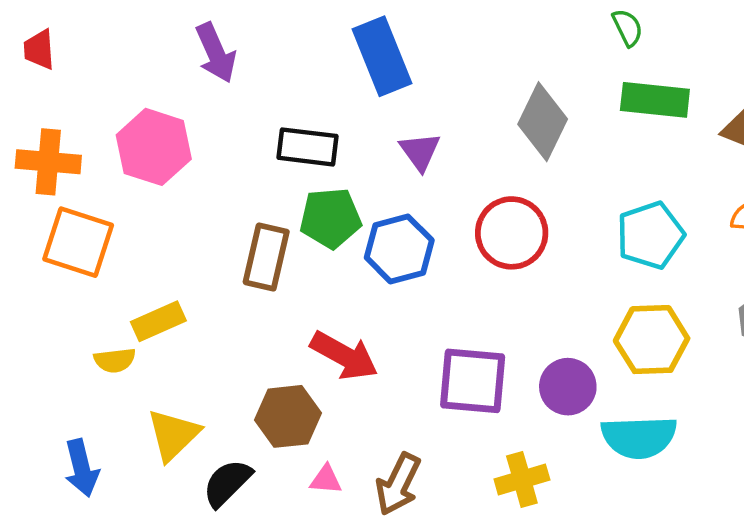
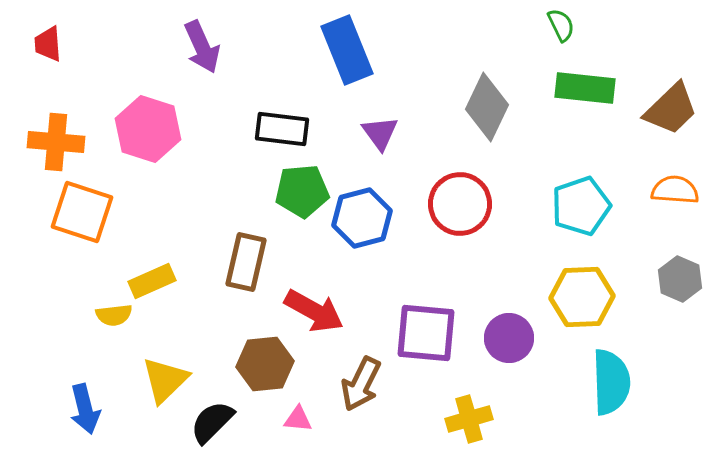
brown rectangle: (266, 257) -> (246, 262), moved
cyan semicircle: (639, 437) -> (611, 382), moved, turned -90
brown arrow: (398, 484) -> (361, 384), moved

